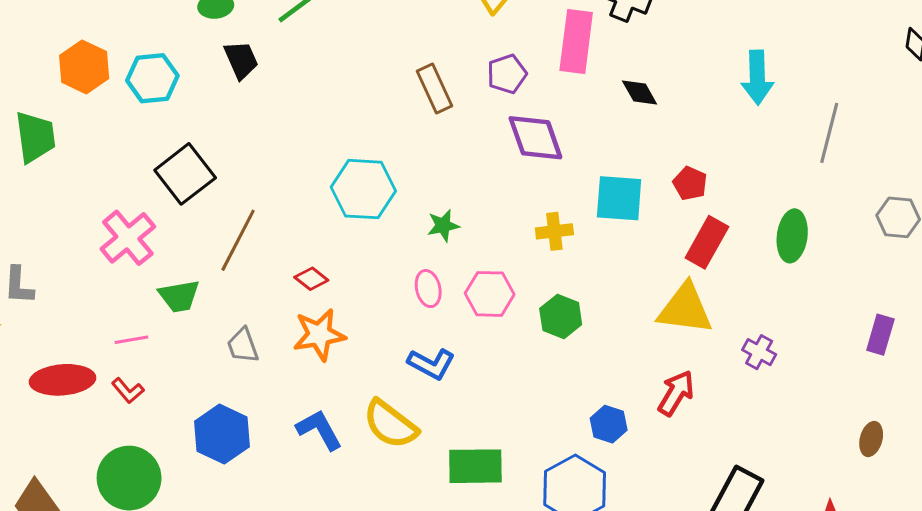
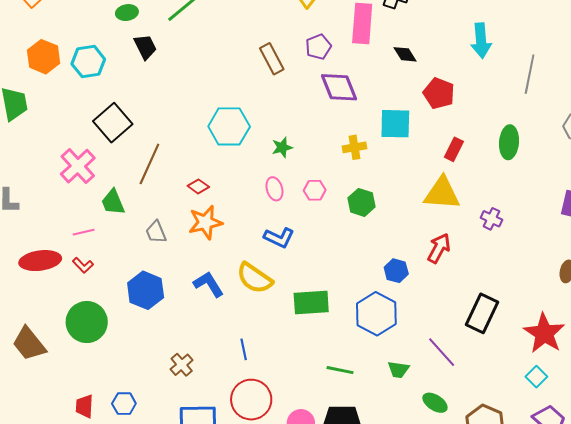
red pentagon: (690, 183) -> (439, 93), moved, size x1.4
red rectangle: (707, 242) -> (454, 149), size x0.7
pink hexagon: (490, 294) -> (315, 190), size x0.7
green trapezoid: (179, 296) -> (113, 202), turned 80

